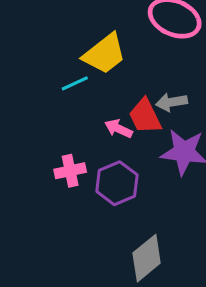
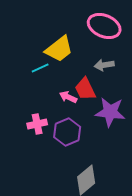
gray arrow: (171, 102) -> (104, 65), moved

